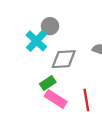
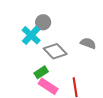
gray diamond: (64, 59) -> (55, 51), turned 50

